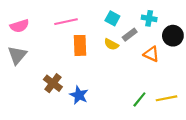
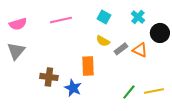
cyan cross: (149, 18) -> (138, 17), turned 32
gray rectangle: (130, 35) -> (121, 49), moved
orange rectangle: (80, 45) -> (88, 66), moved
brown cross: (53, 83) -> (49, 77), turned -30

